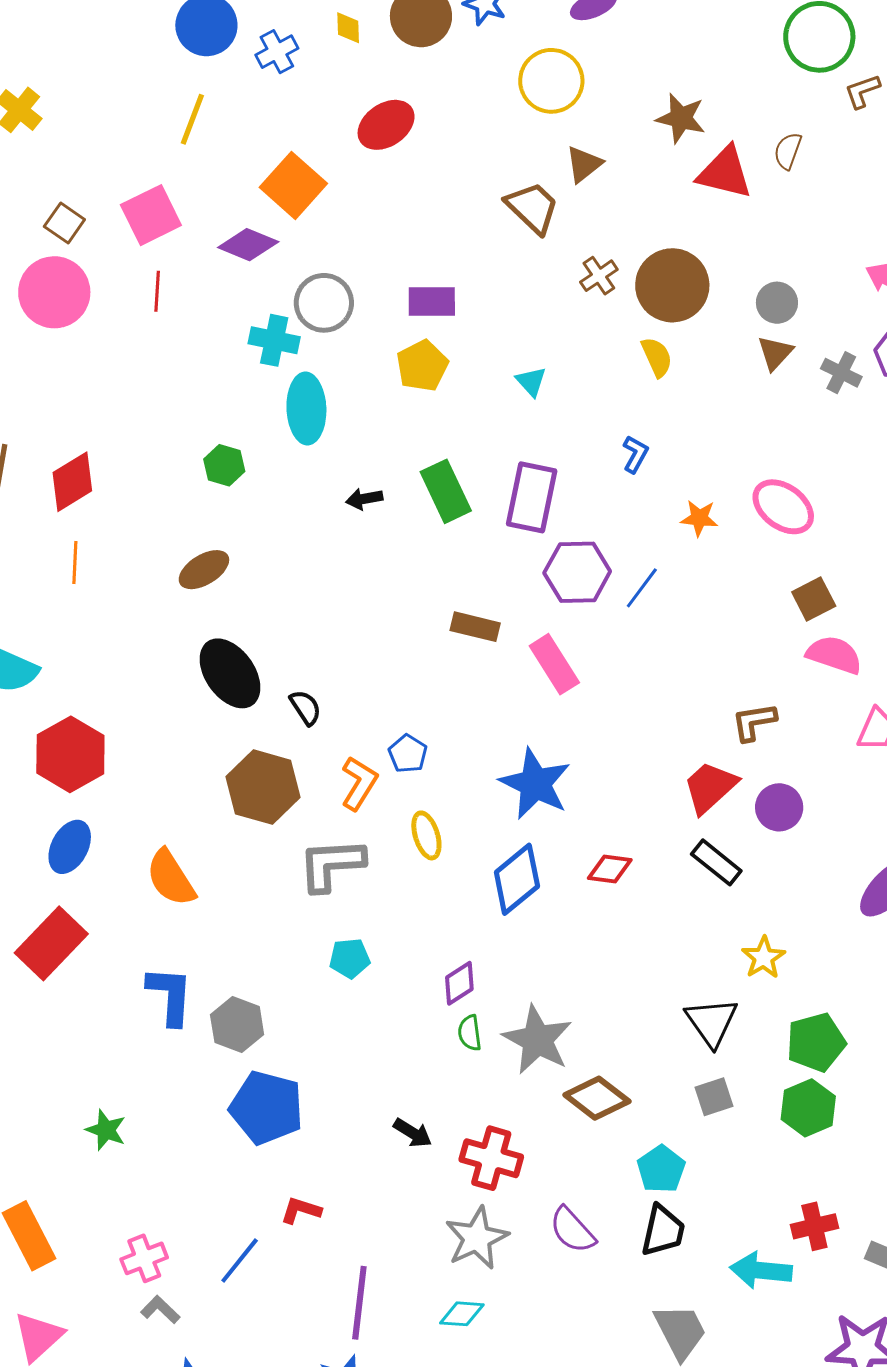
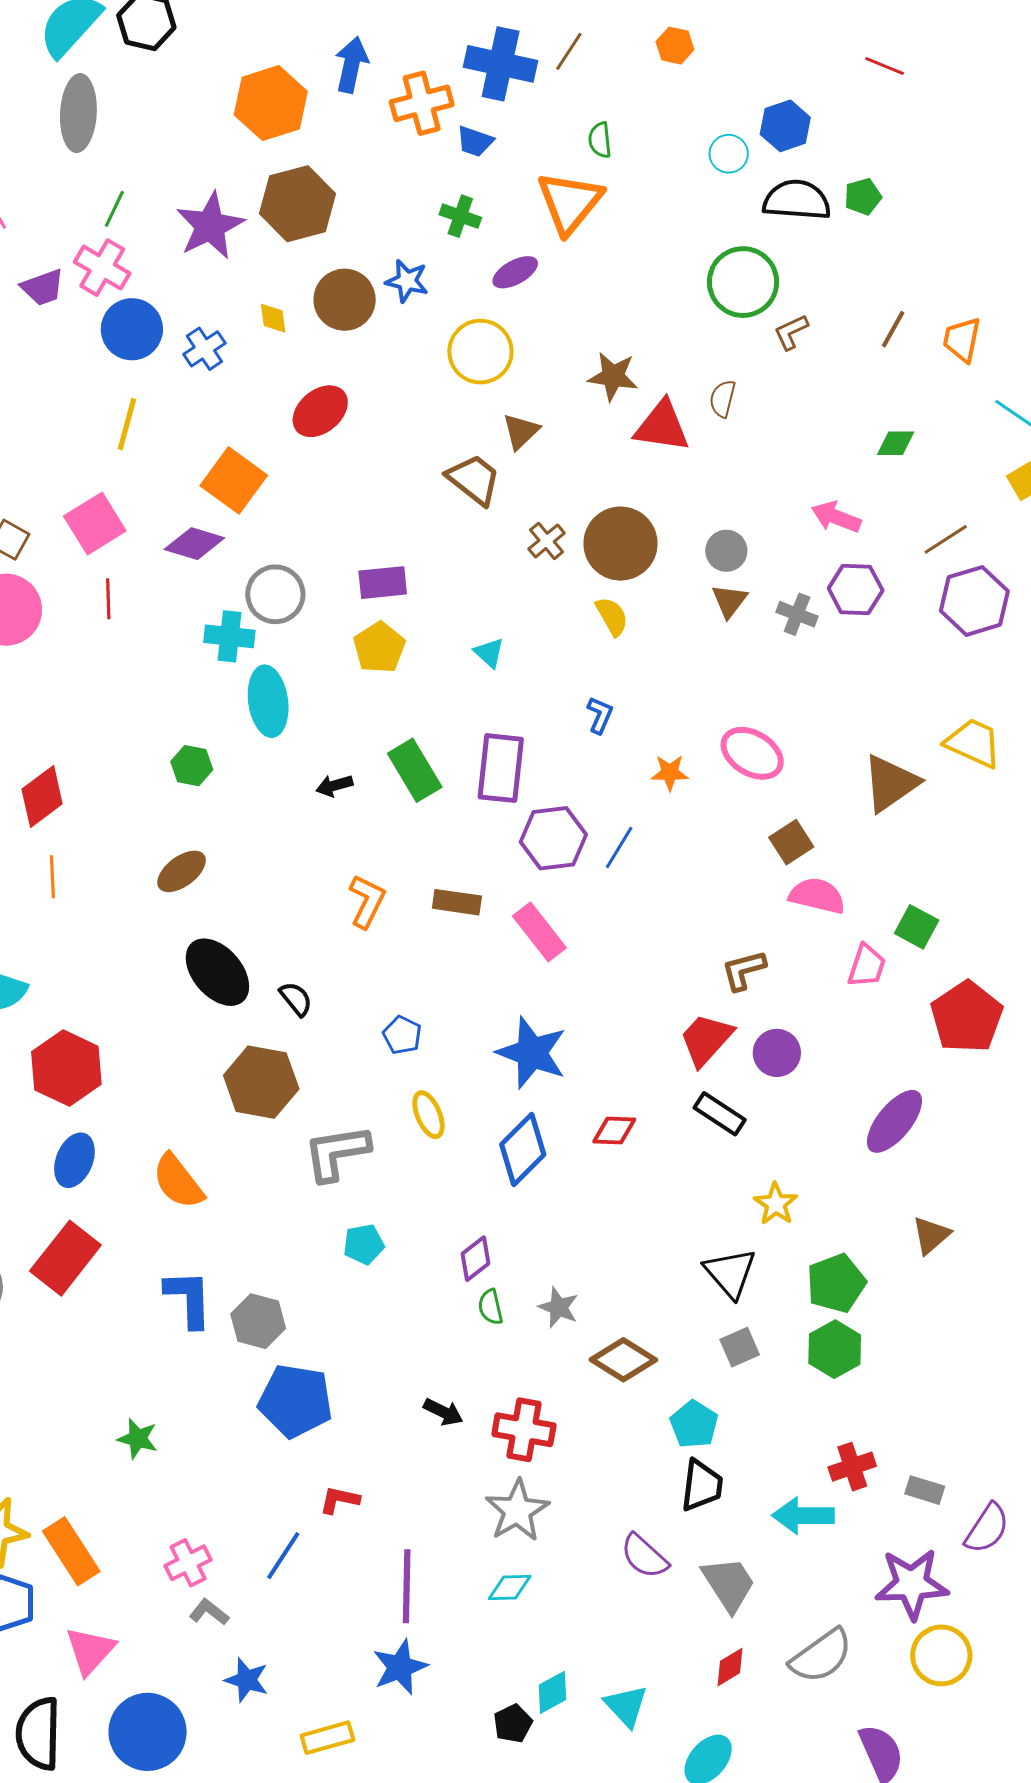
orange L-shape: (359, 783) -> (367, 901), moved
gray star: (537, 1040) -> (558, 1307), size x0.6
purple semicircle: (572, 1230) -> (644, 1556), moved

